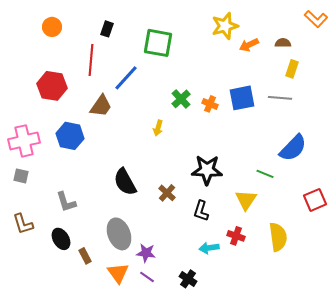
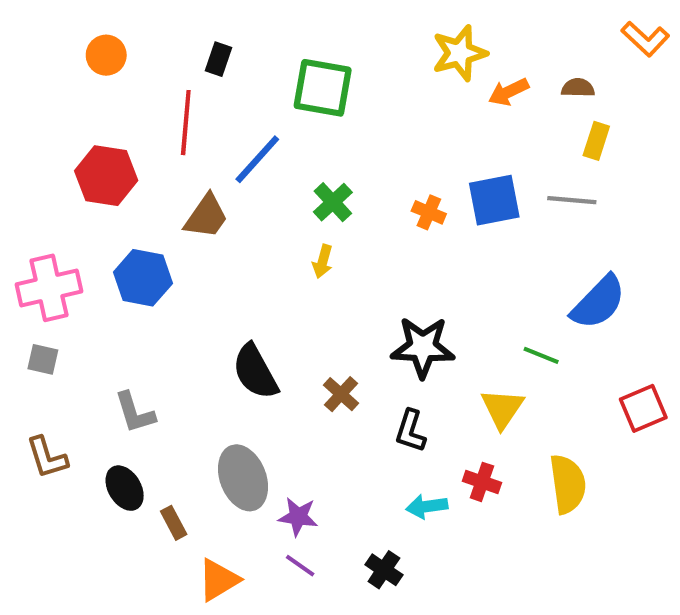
green cross: (181, 99) -> (333, 202), moved
orange triangle: (118, 273) -> (218, 580), moved, turned 35

